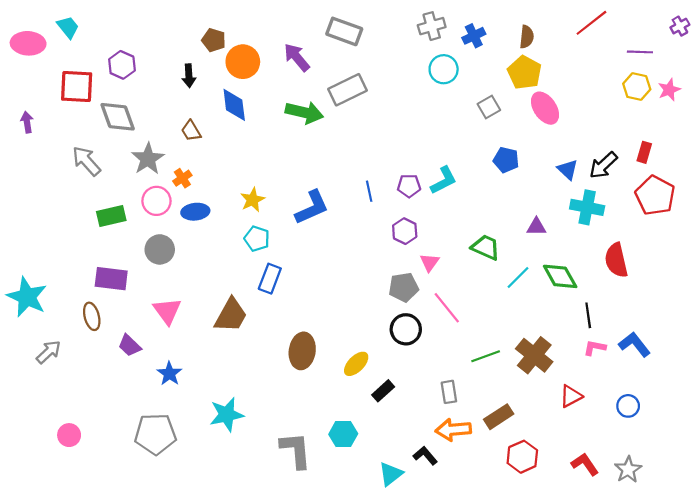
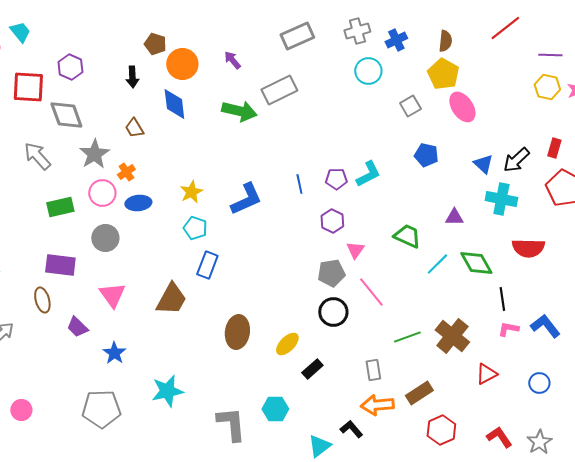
gray rectangle: (344, 31) -> (297, 36), moved, turned -44
purple arrow: (297, 57) -> (232, 60), size x0.7
red semicircle: (616, 260) -> (528, 248), turned -76

